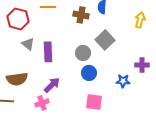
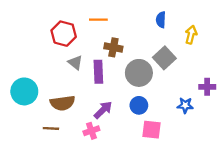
brown cross: (81, 15) -> (113, 47), moved
yellow arrow: (140, 20) -> (191, 35), moved
gray circle: (83, 53) -> (139, 73), size x1.5
blue circle: (89, 73) -> (139, 105), moved

